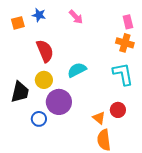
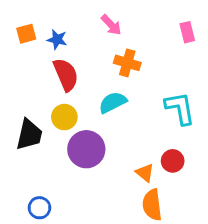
blue star: (39, 15) -> (57, 39), moved
orange cross: (125, 43) -> (127, 63), moved
blue circle: (39, 119) -> (39, 208), moved

